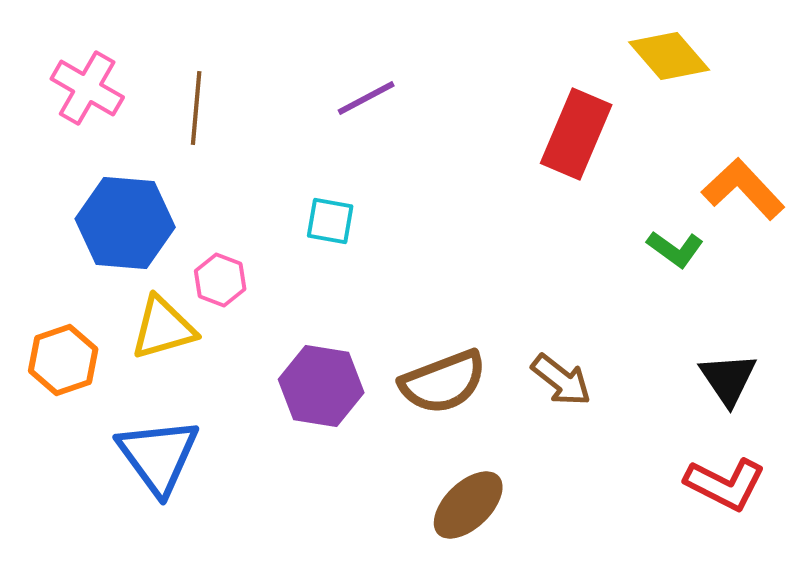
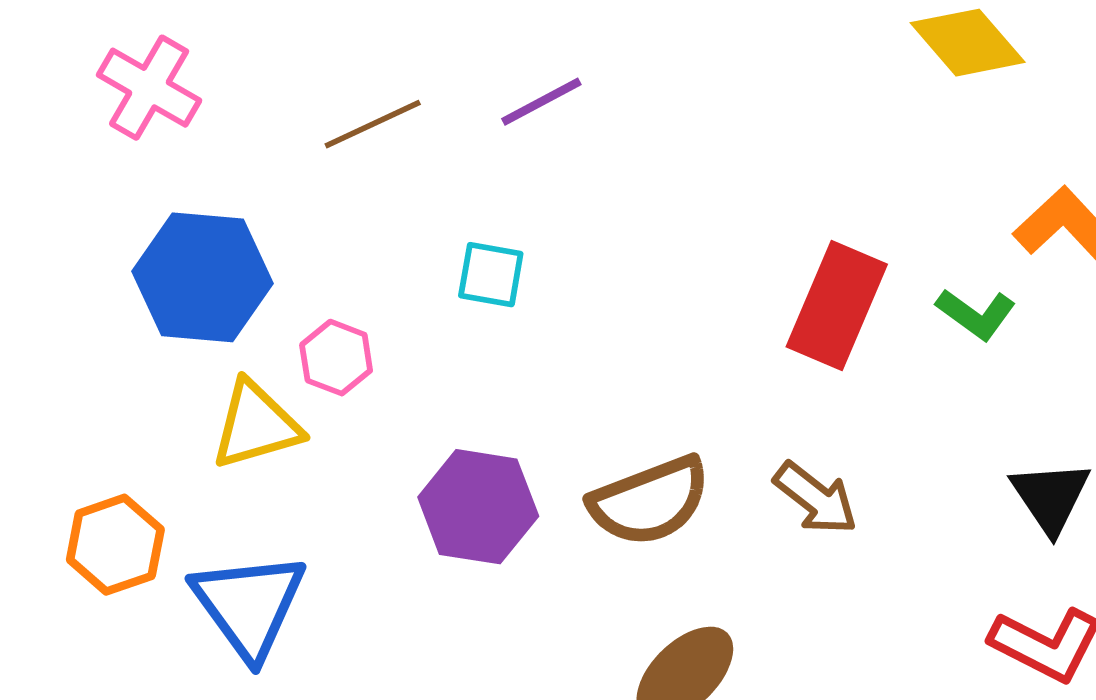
brown line: (196, 108) -> (373, 124), moved, turned 60
red rectangle: (576, 134) -> (837, 306), moved
orange hexagon: (63, 360) -> (115, 545), moved

